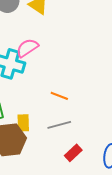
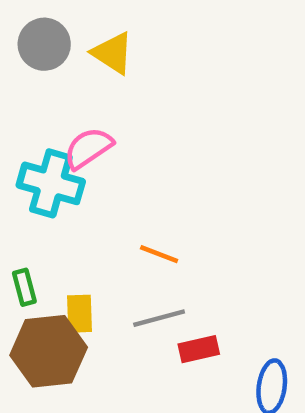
red rectangle: (73, 153) -> (199, 349), moved, turned 30

